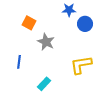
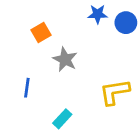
orange square: (29, 23) -> (41, 33), turned 32
blue circle: (85, 24) -> (126, 23), moved

